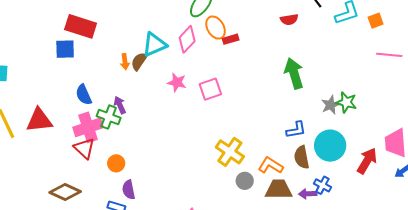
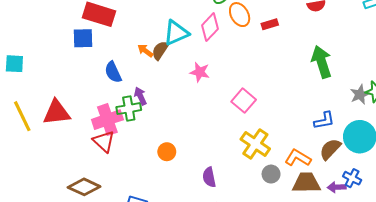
red rectangle: (231, 39) -> (270, 24), moved
orange arrow: (125, 62) -> (145, 51), turned 133
pink square: (210, 89) -> (244, 101), moved, turned -30
blue semicircle: (84, 95) -> (113, 72), moved
green cross: (109, 117) -> (129, 109), turned -30
brown semicircle: (302, 157) -> (330, 149), turned 55
orange circle: (116, 163) -> (167, 152), moved
purple semicircle: (129, 190) -> (209, 177), moved

